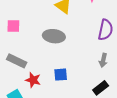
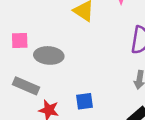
gray ellipse: (54, 36) -> (49, 55), moved

